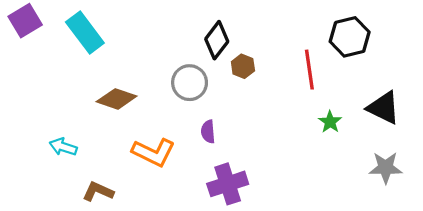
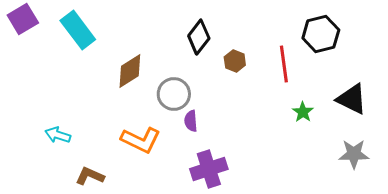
brown hexagon: (243, 66) -> (235, 61), moved
gray circle: (190, 83) -> (174, 94), moved
brown diamond: (117, 99) -> (130, 71), moved, turned -51

